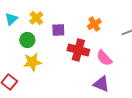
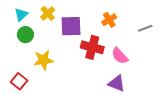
purple square: (58, 30) -> (71, 26), size x1.5
green circle: (27, 40) -> (25, 35), moved

